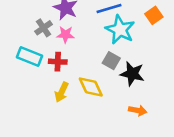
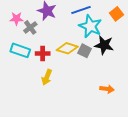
pink star: (65, 35) -> (16, 19), moved
black star: (132, 74) -> (104, 45), moved
yellow diamond: (91, 87) -> (67, 48), moved, turned -45

